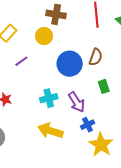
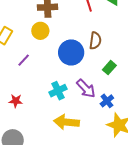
green rectangle: (104, 86) -> (109, 68), turned 72
blue cross: (88, 125) -> (107, 101), moved

